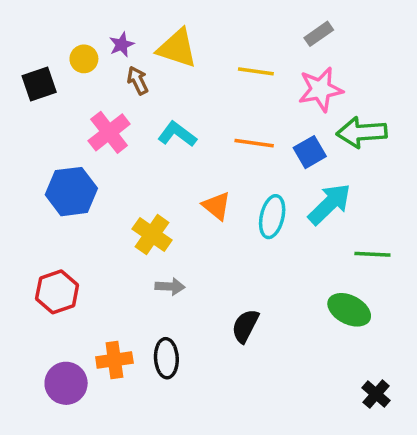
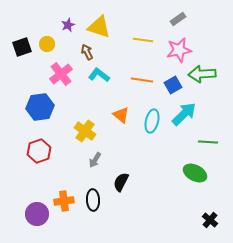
yellow circle: (84, 59) -> (47, 44), moved
brown arrow: (138, 80) -> (87, 52), moved
gray arrow: (170, 286) -> (95, 160), turned 119
red hexagon: (57, 292) -> (39, 151), moved
black semicircle: (245, 326) -> (121, 182), moved

